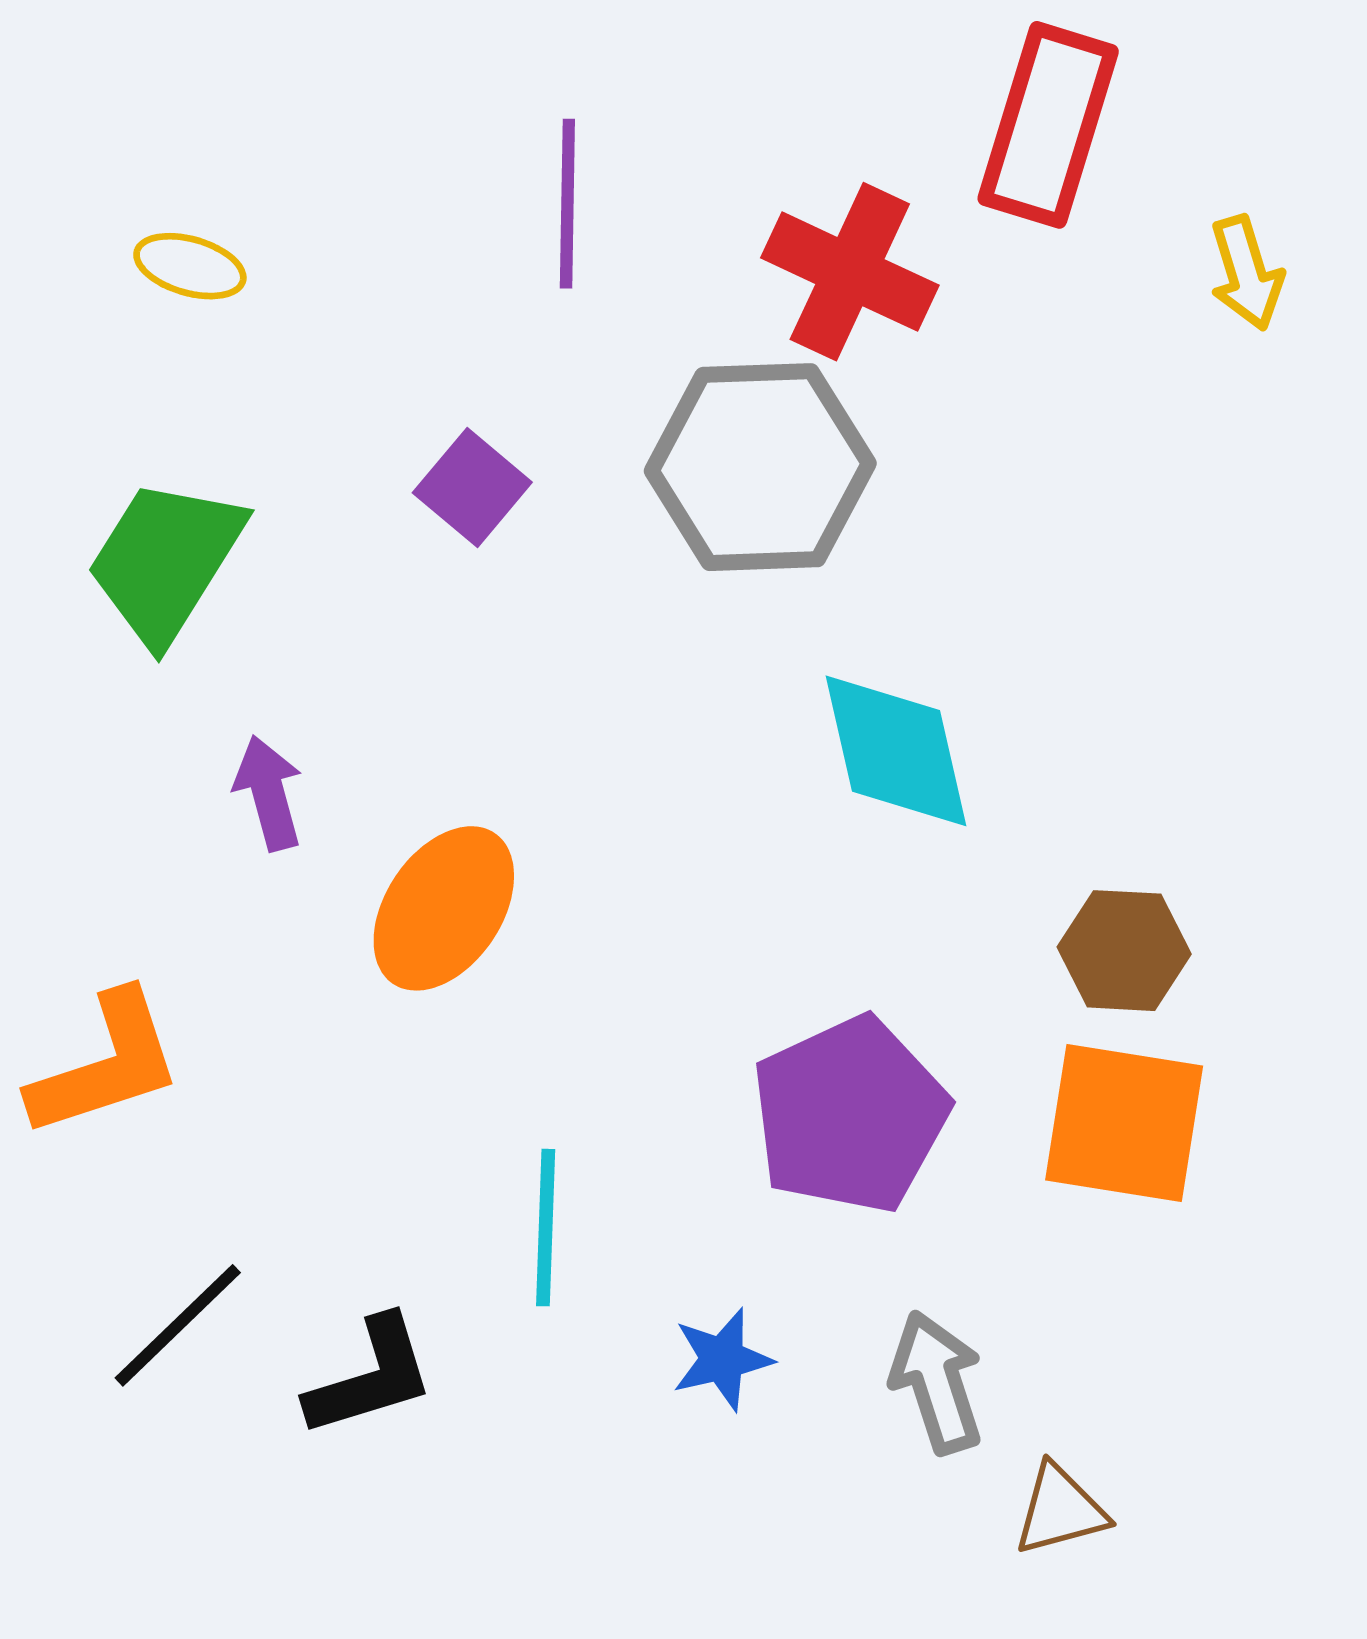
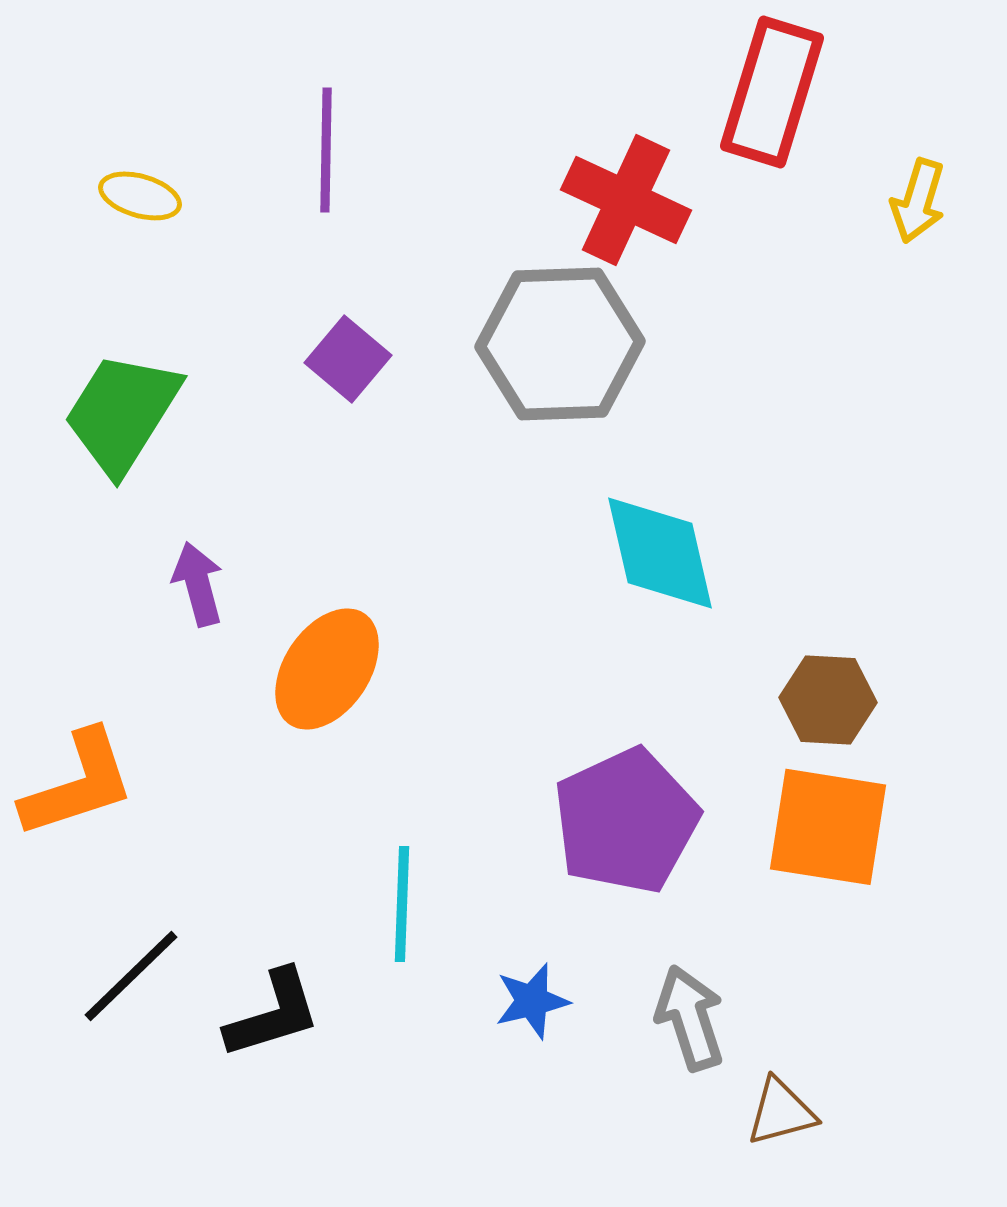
purple line: (567, 204) -> (326, 150), moved
yellow arrow: (1246, 273) -> (918, 201), turned 34

